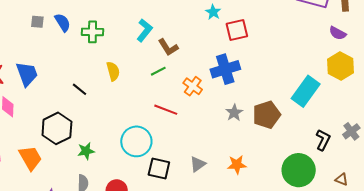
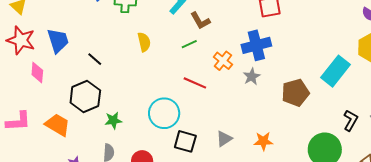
black line: (80, 89) -> (95, 59), moved
gray star: (234, 113) -> (252, 77), moved
orange trapezoid: (30, 158) -> (57, 125), turned -32

